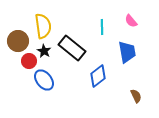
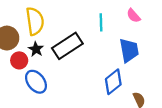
black rectangle: (72, 48) -> (67, 46), turned -72
blue diamond: (98, 76) -> (113, 82), moved

